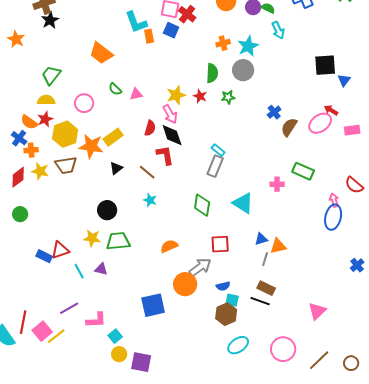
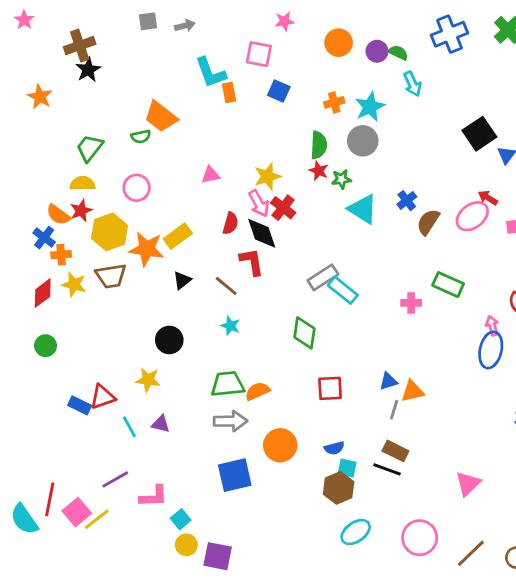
red cross: (187, 14) -> (283, 208), moved
blue square: (171, 30) -> (279, 91), moved
black square: (325, 65) -> (479, 134), turned -30
green semicircle: (115, 89) -> (141, 137), moved, turned -56
red star: (200, 96) -> (319, 171), moved
cyan rectangle: (218, 150) -> (343, 290), moved, size x1.5
gray rectangle: (215, 166) -> (323, 277), turned 35
cyan triangle: (243, 203) -> (363, 209), moved
green trapezoid: (118, 241) -> (228, 384), moved
gray arrow: (200, 267) -> (230, 421), moved, turned 35

